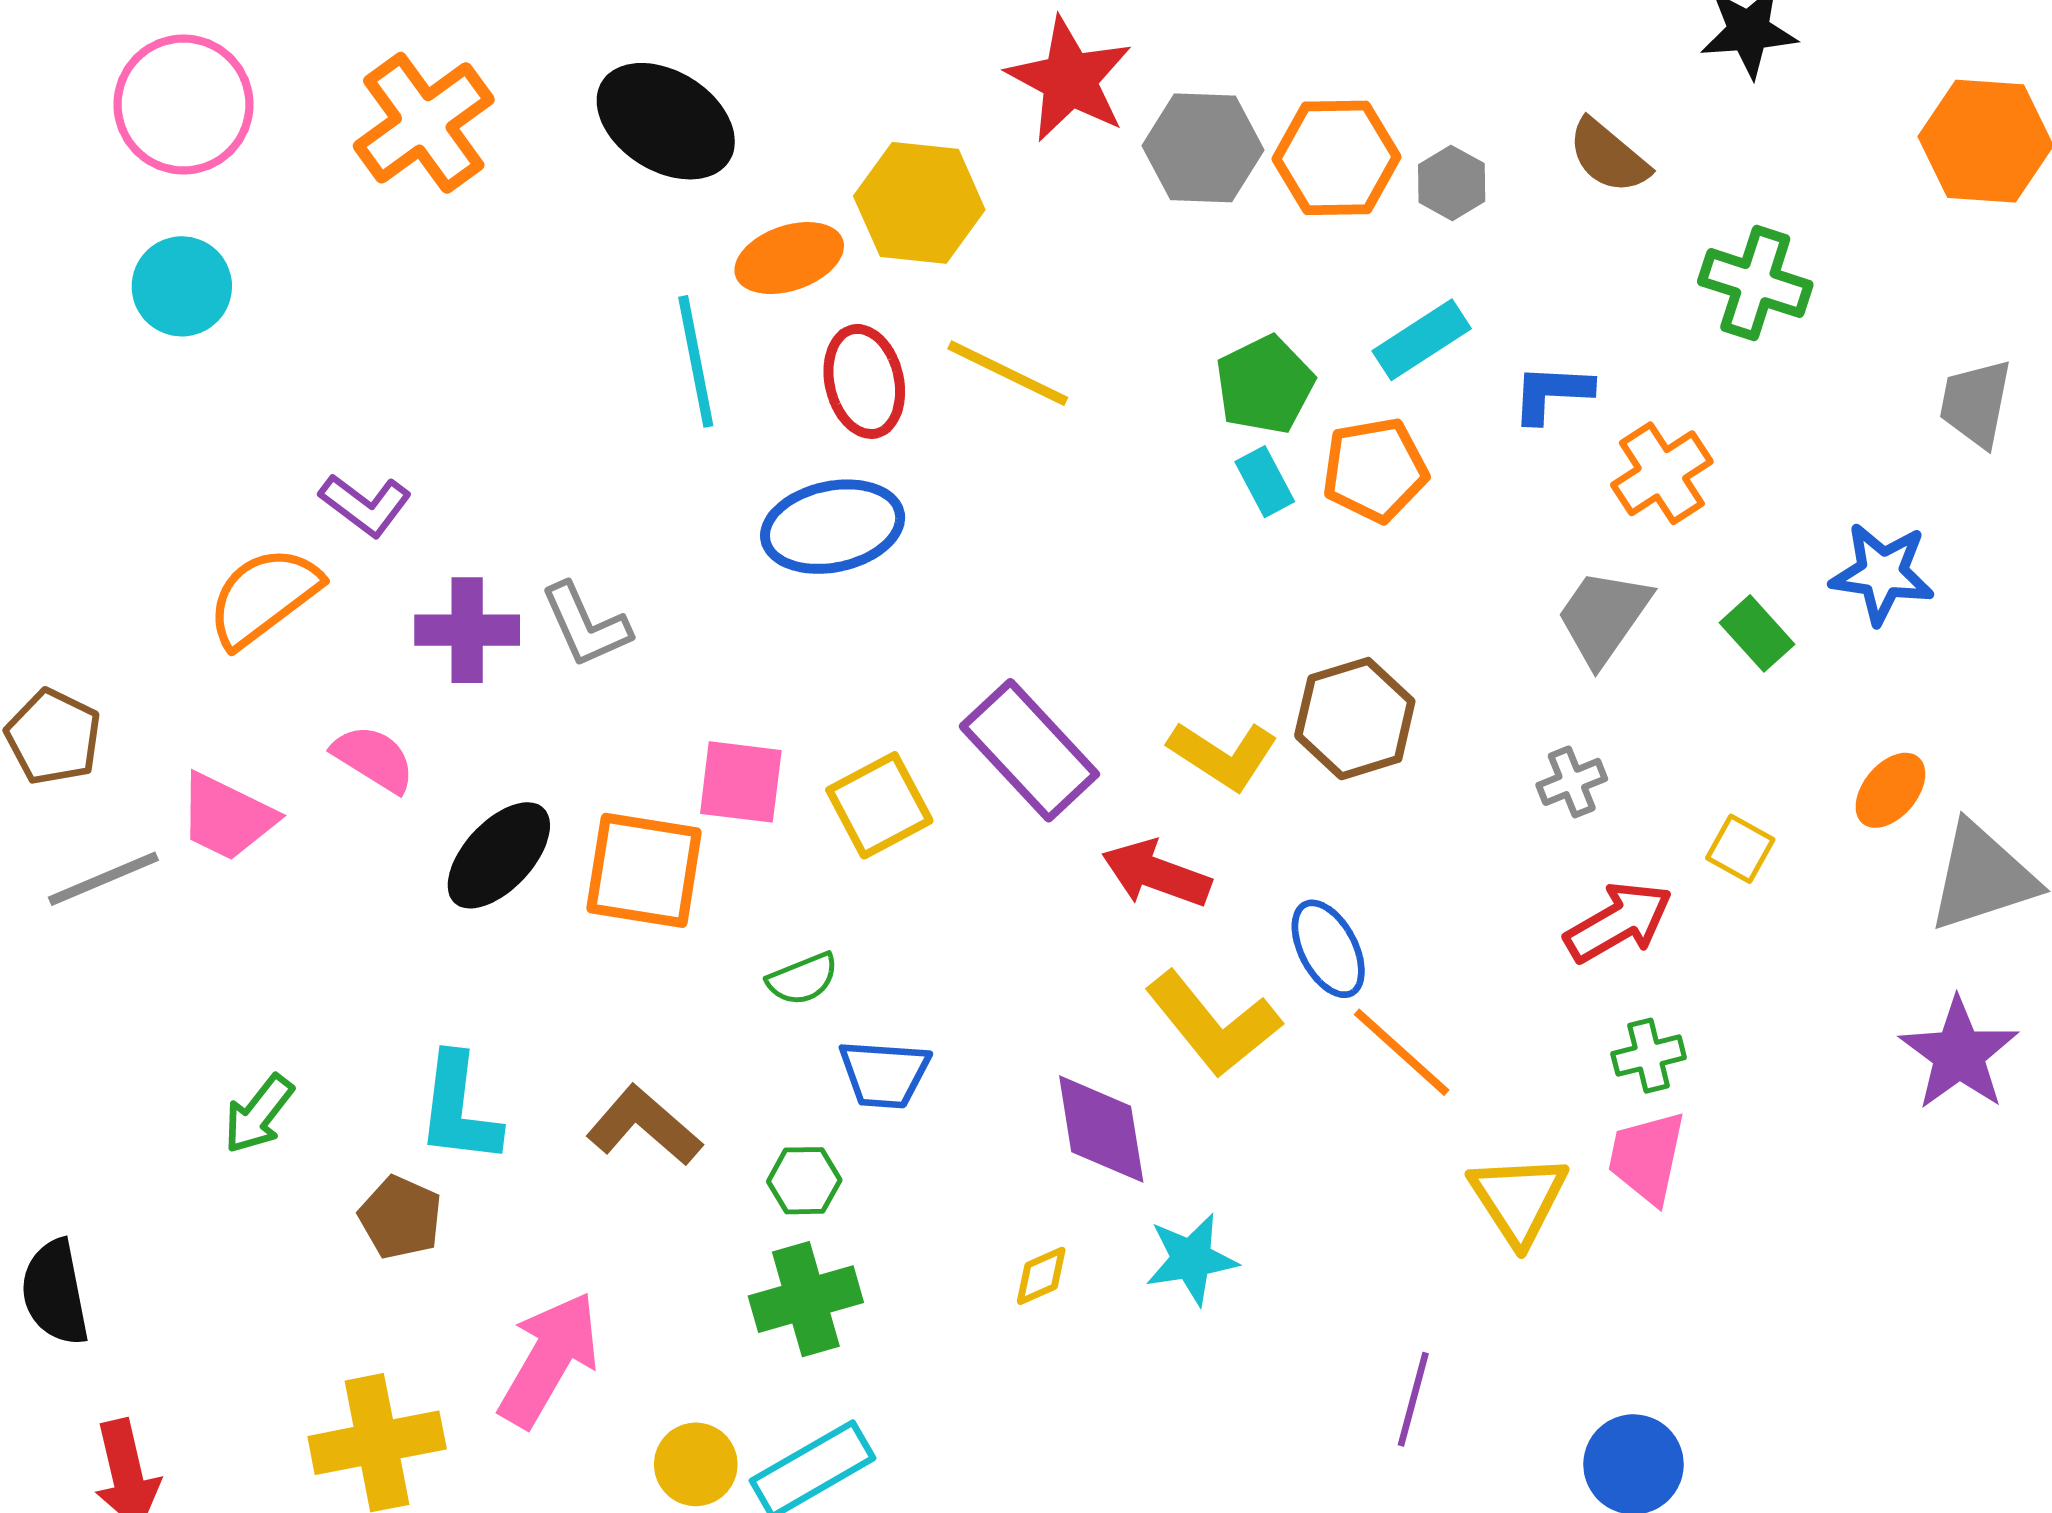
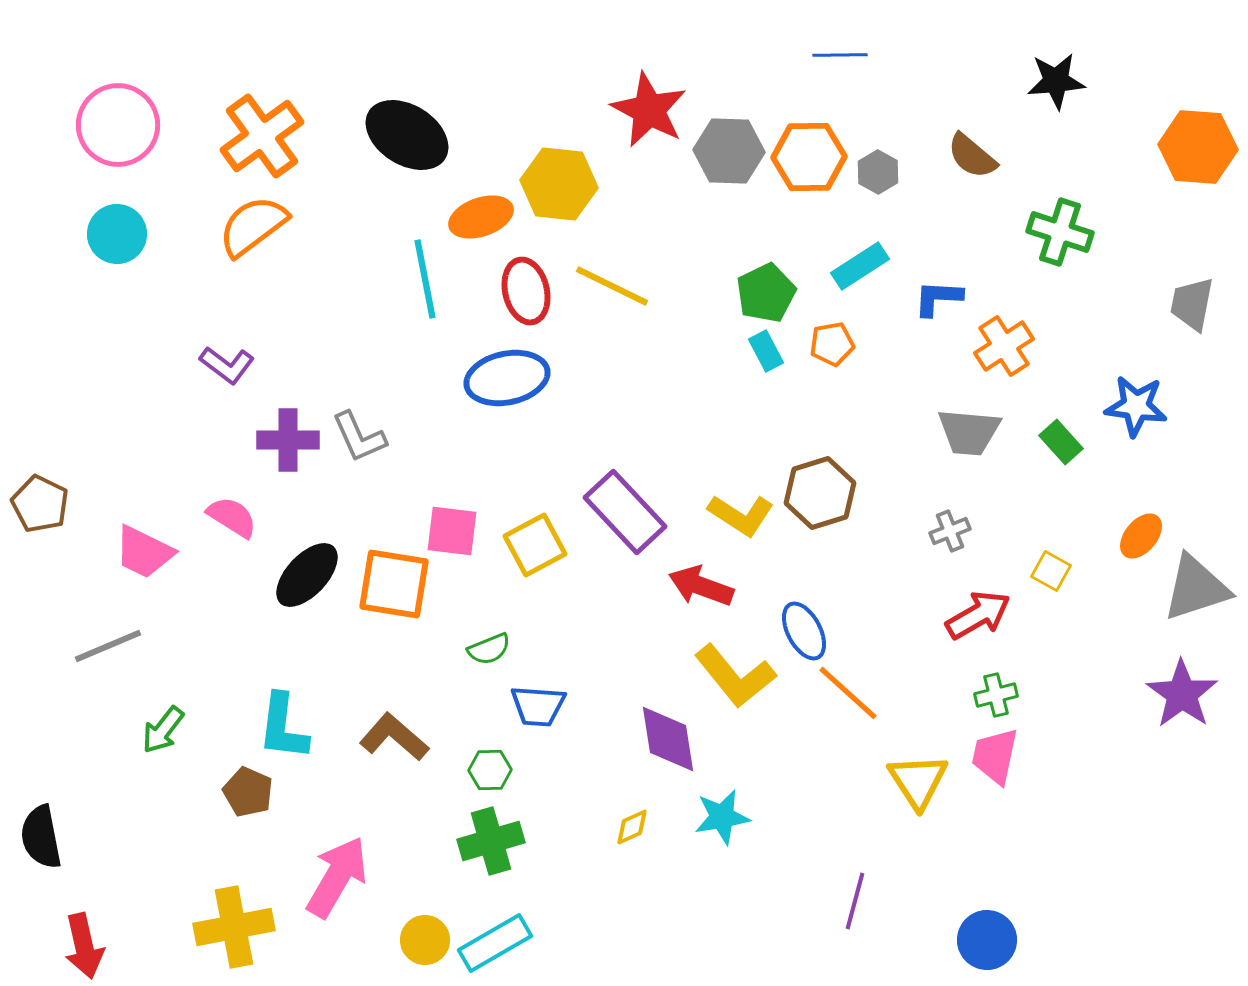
orange pentagon: (1375, 470) -> (832, 344), size x0.7
orange semicircle: (264, 597) -> (253, 226), moved
gray trapezoid: (1603, 617) -> (969, 432), turned -120
gray line: (103, 879) -> (108, 646), moved

